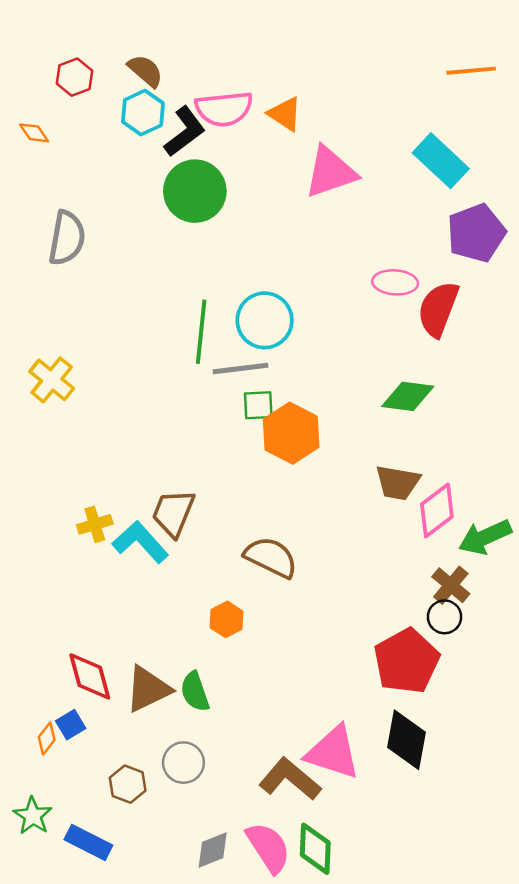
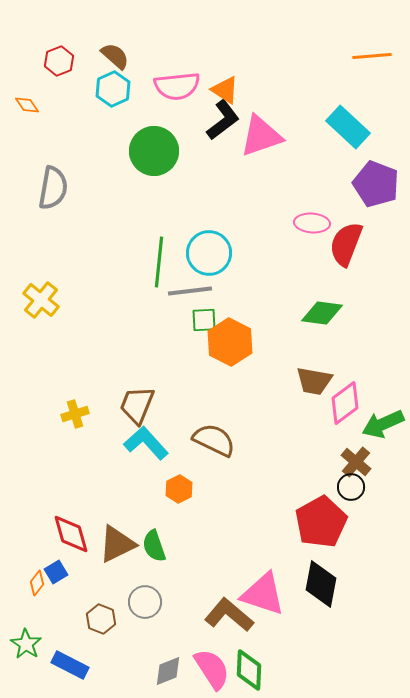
black L-shape: (185, 132) -> (223, 120), moved
purple pentagon: (476, 233) -> (376, 184), turned -30
cyan L-shape: (140, 542) -> (146, 443), moved

